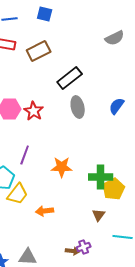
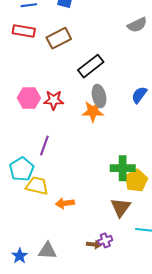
red star: (34, 111) -> (54, 100), turned -30
orange star: (62, 167) -> (93, 111), moved
yellow trapezoid: (18, 194) -> (37, 186), turned -115
brown triangle: (99, 215) -> (121, 207), size x1.5

